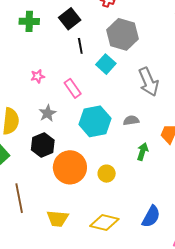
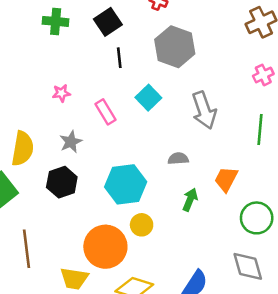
cyan square: (106, 64) -> (148, 98), moved
cyan hexagon: (95, 121) -> (126, 184), moved
orange circle: (70, 167) -> (105, 247), moved

